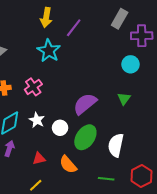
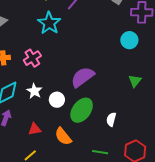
green triangle: (124, 99) -> (135, 81), moved
white semicircle: (116, 145) -> (111, 119), size x0.6

